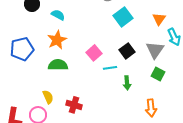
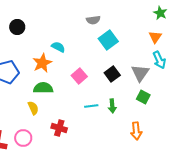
cyan semicircle: (58, 15) -> (58, 47), moved
orange triangle: (159, 19) -> (155, 37), moved
cyan line: (110, 68) -> (91, 106), moved
yellow semicircle: (48, 97) -> (33, 108), moved

